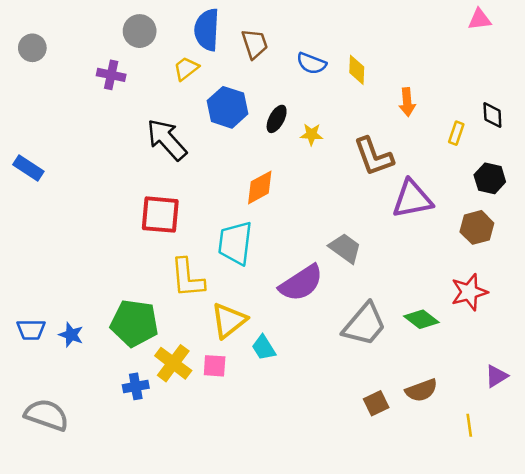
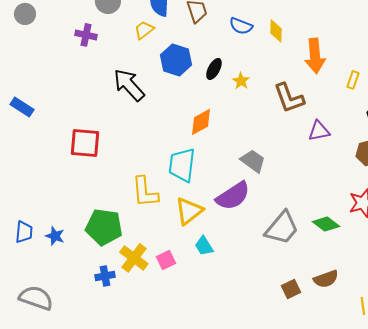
orange arrow: (407, 102) -> (315, 56), size x1.6
yellow star: (311, 134) -> (241, 81), turned 30
purple triangle: (412, 199) -> (319, 131), size x0.7
red square: (160, 215) -> (85, 143), moved
gray trapezoid: (345, 248) -> (253, 161), moved
yellow triangle: (229, 321) -> (189, 211), moved
blue trapezoid: (31, 330) -> (24, 232), turned -85
pink square: (215, 366) -> (166, 260), turned -30

